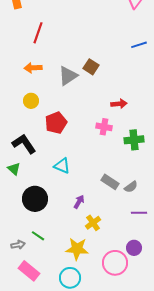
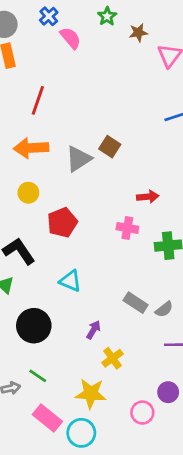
orange arrow: (33, 68) -> (31, 148), size x1.4
pink circle: (115, 263) -> (142, 413), size x0.7
pink rectangle: (29, 271) -> (47, 418), moved

